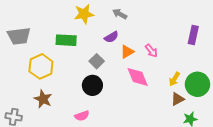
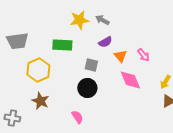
gray arrow: (120, 14) -> (102, 20), moved
orange triangle: (127, 52) -> (120, 56), turned -40
gray square: (97, 61) -> (91, 65), turned -32
pink semicircle: (82, 116) -> (77, 117), turned -104

